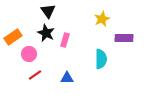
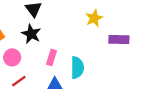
pink rectangle: (65, 40) -> (51, 57), moved
cyan semicircle: (101, 59) -> (77, 68), moved

